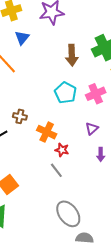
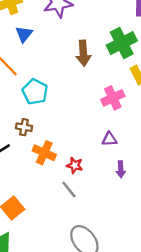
cyan pentagon: (65, 93) -> (35, 92), moved
purple triangle: (92, 129) -> (109, 139), turned 40
orange cross: (47, 132) -> (44, 153), moved

